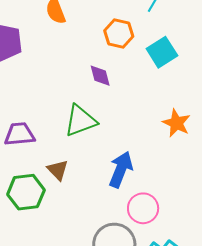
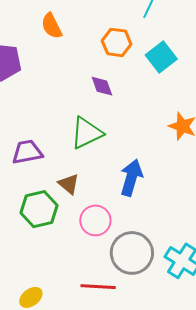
pink circle: (143, 208) -> (95, 220), moved

